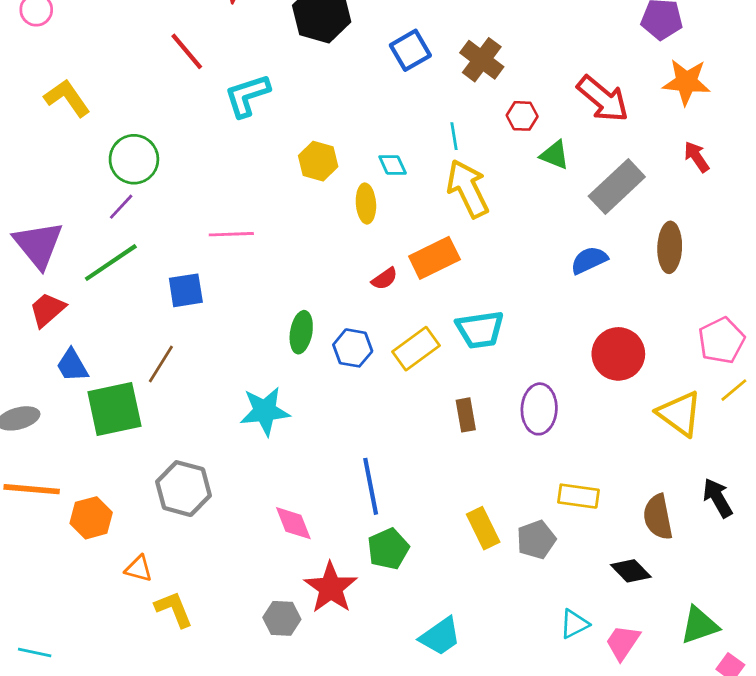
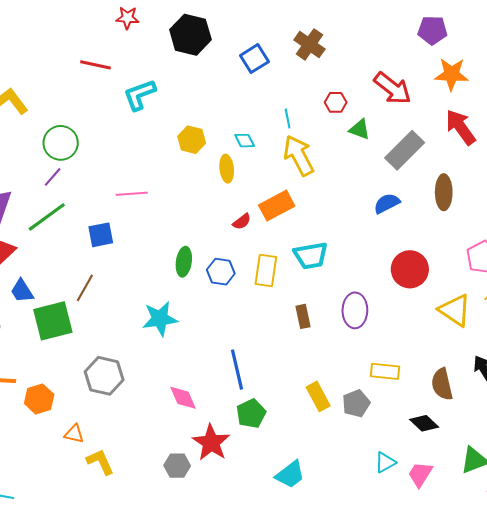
red line: (187, 51) -> (95, 65), turned -36
brown cross: (482, 60) -> (309, 44), moved
red arrow: (697, 157) -> (461, 127), size x1.6
yellow rectangle: (416, 349) -> (266, 271), turned -44

